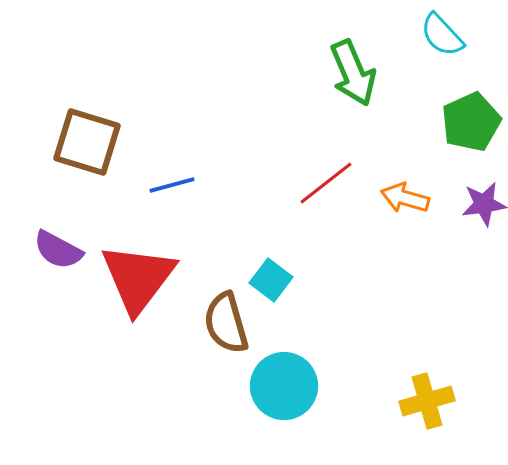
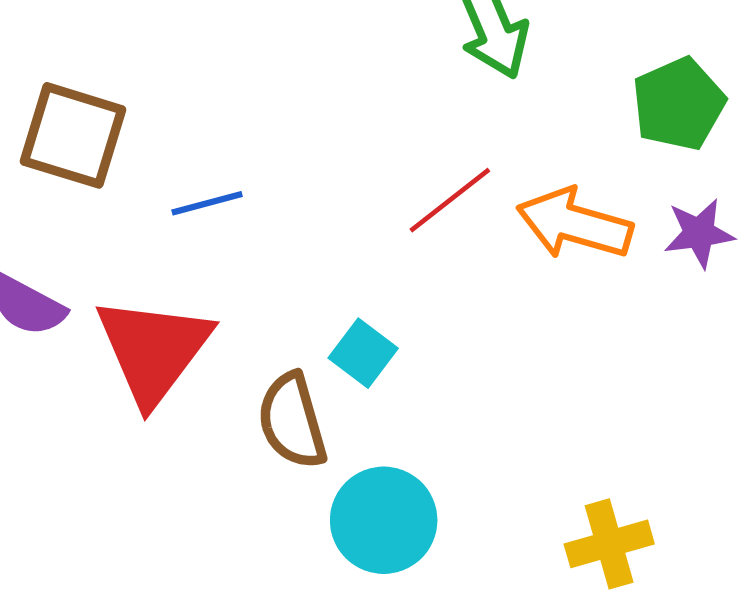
orange arrow: (405, 198) -> (574, 224), size x1.5

